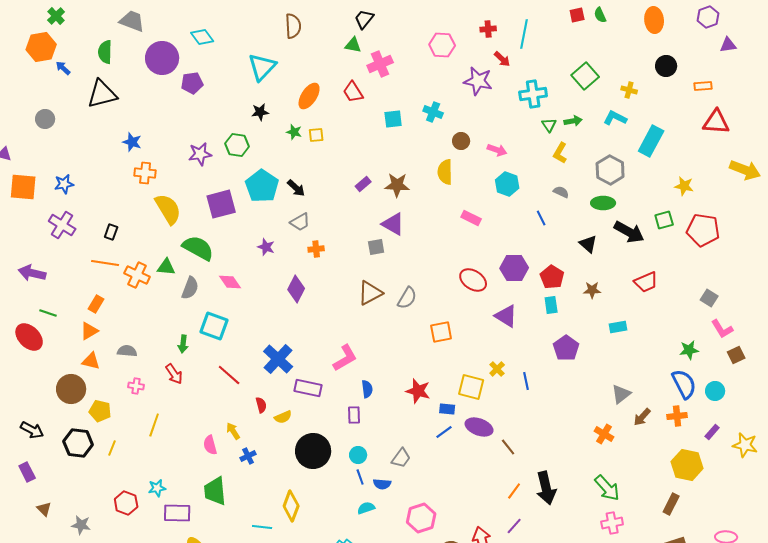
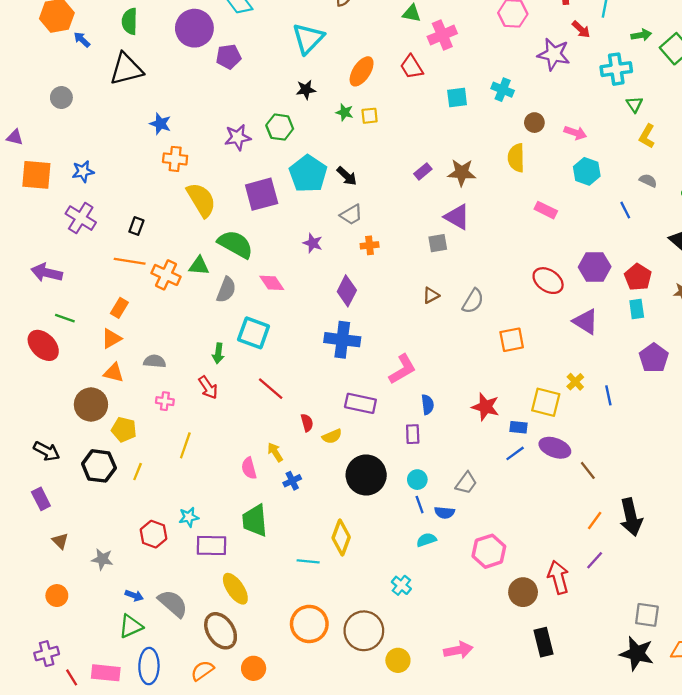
green arrow: (573, 121) -> (641, 35), moved
brown triangle: (370, 293) -> (431, 295), size x0.6
blue cross: (278, 359) -> (342, 340), moved, turned -36

